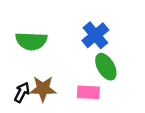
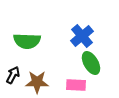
black arrow: (22, 92) -> (13, 75), moved

